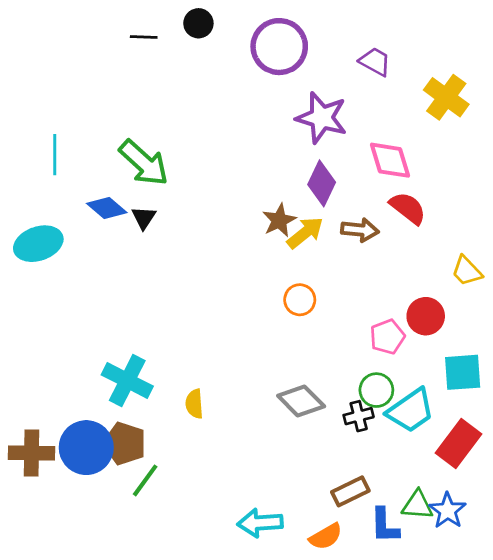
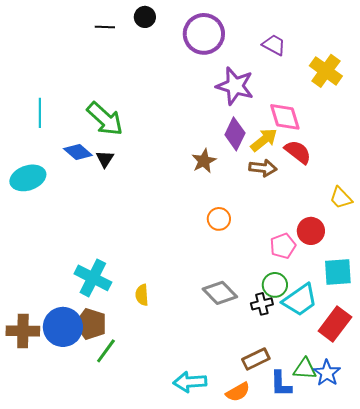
yellow arrow: (305, 233) -> (264, 140), moved

